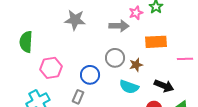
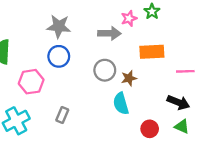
blue circle: (90, 75) -> (59, 56), moved
black arrow: (164, 86) -> (178, 102), moved
cyan semicircle: (129, 87) -> (121, 104), turned 54

